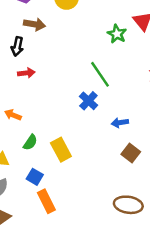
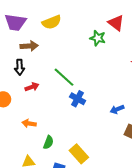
green line: (100, 74) -> (64, 77), moved
blue cross: (88, 101) -> (78, 99), moved
yellow rectangle: (61, 150) -> (79, 154), moved

